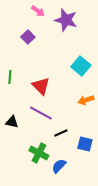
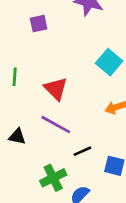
purple square: (28, 37) -> (39, 24), turned 32
green cross: (39, 153) -> (53, 178), turned 36

